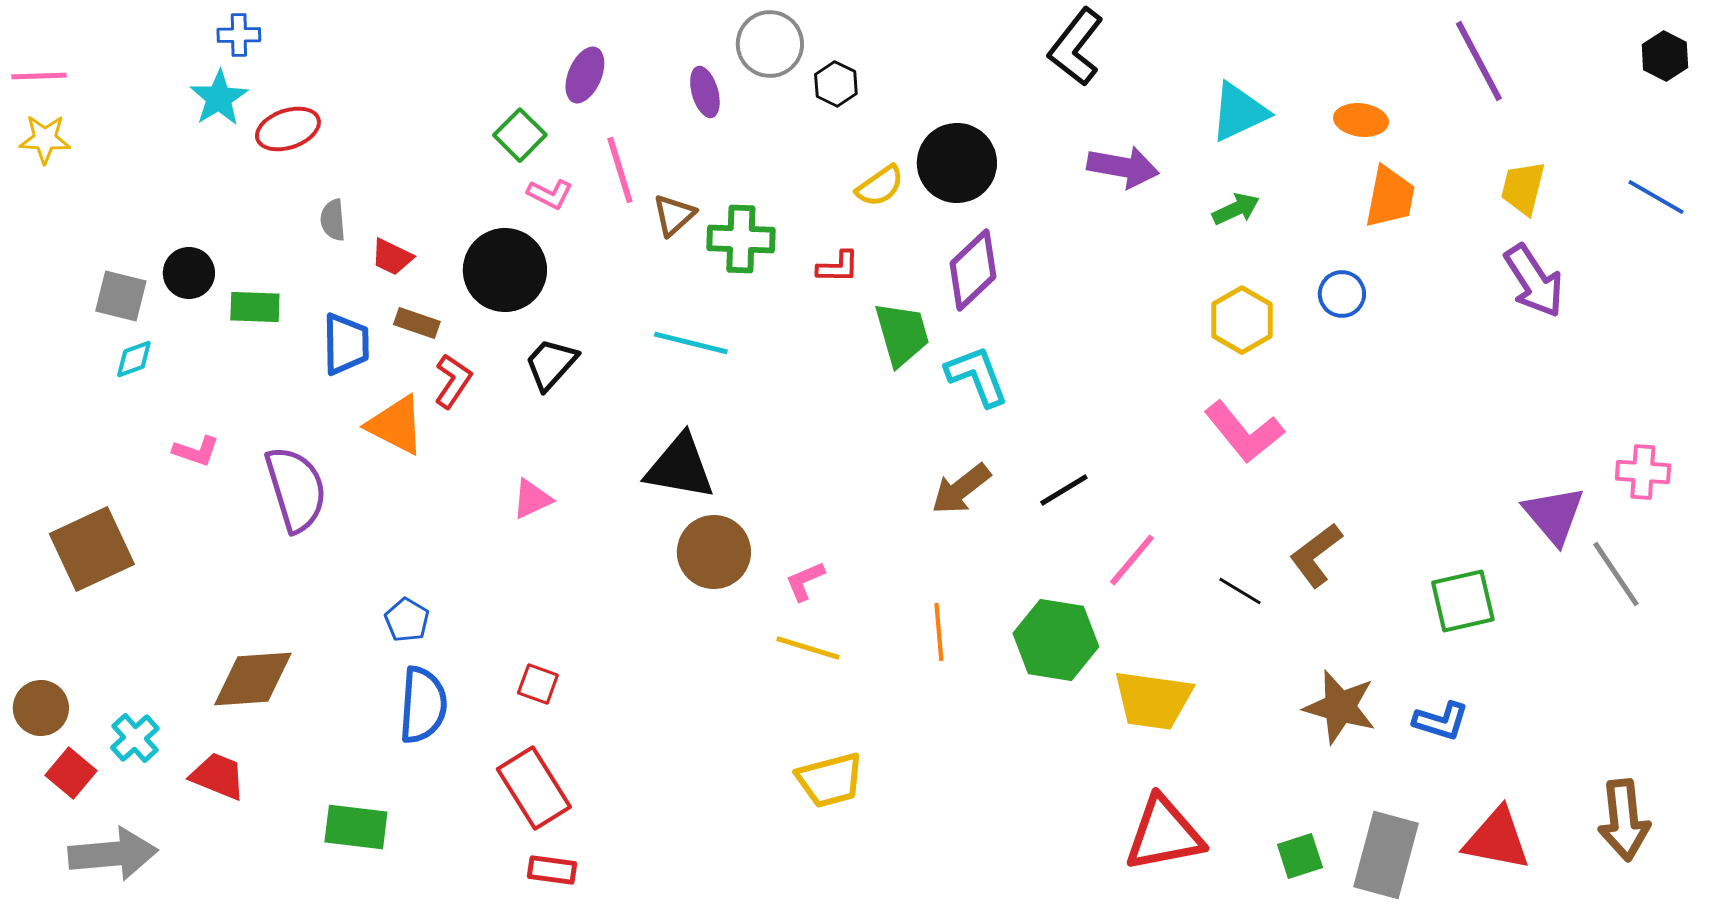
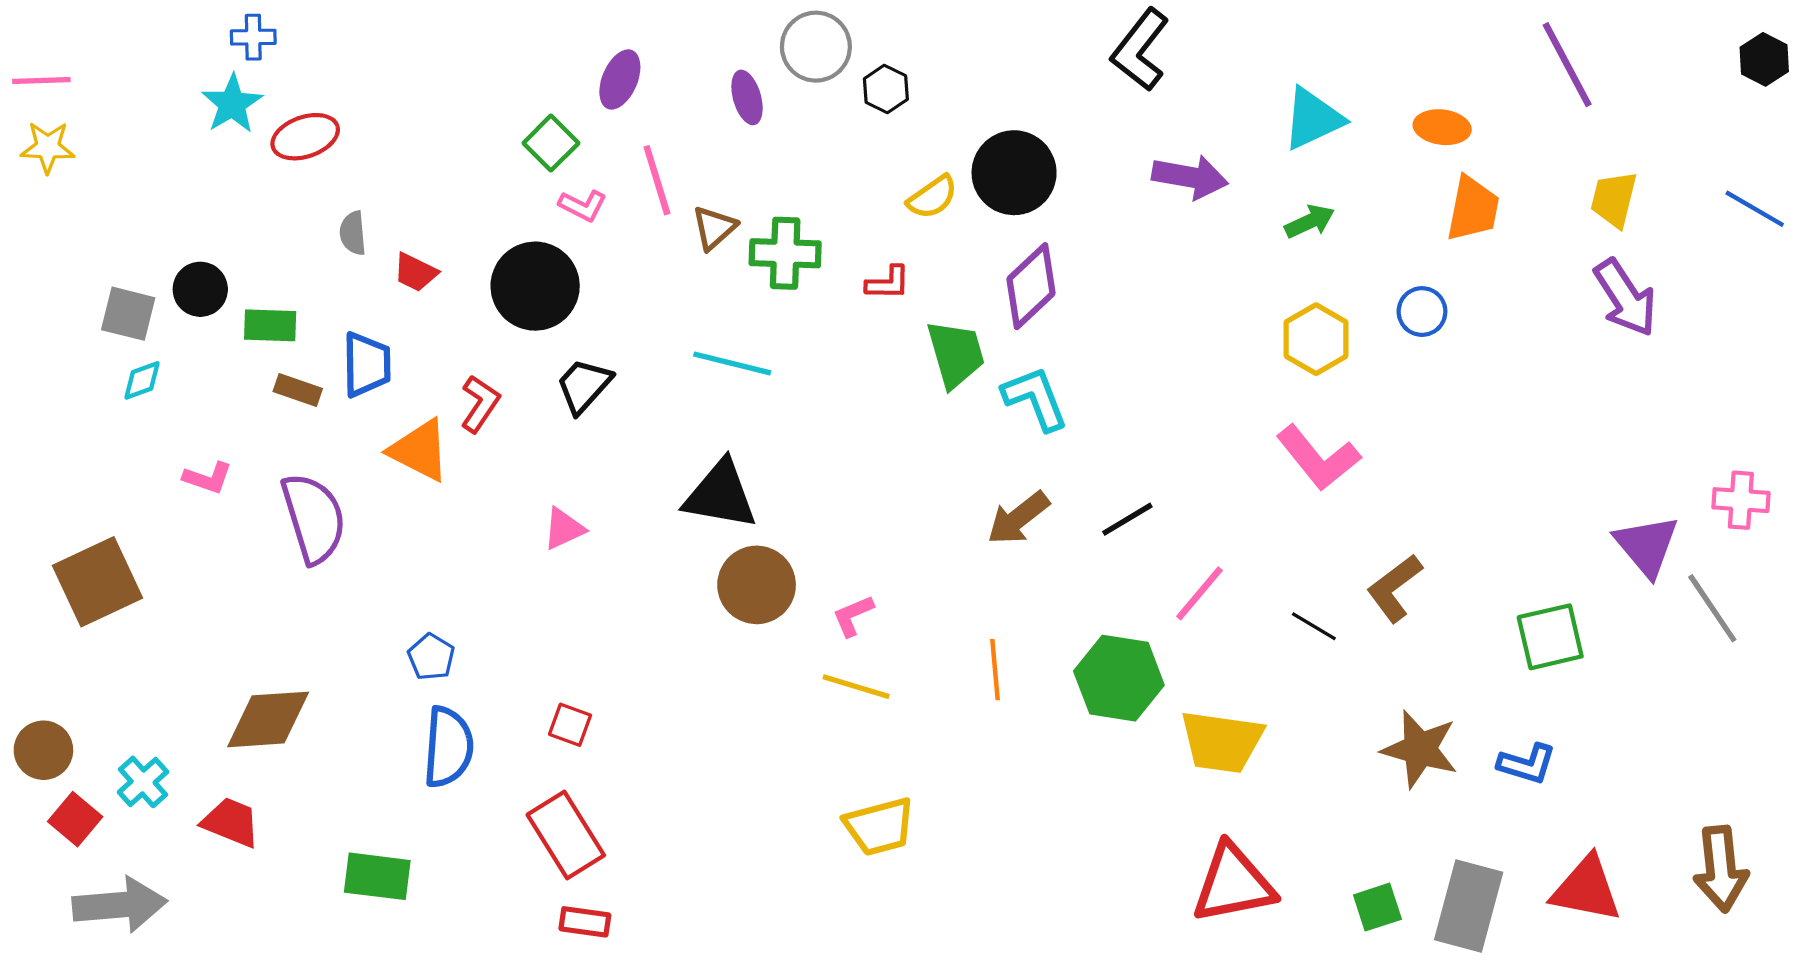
brown rectangle: (417, 323) -> (298, 390), moved

